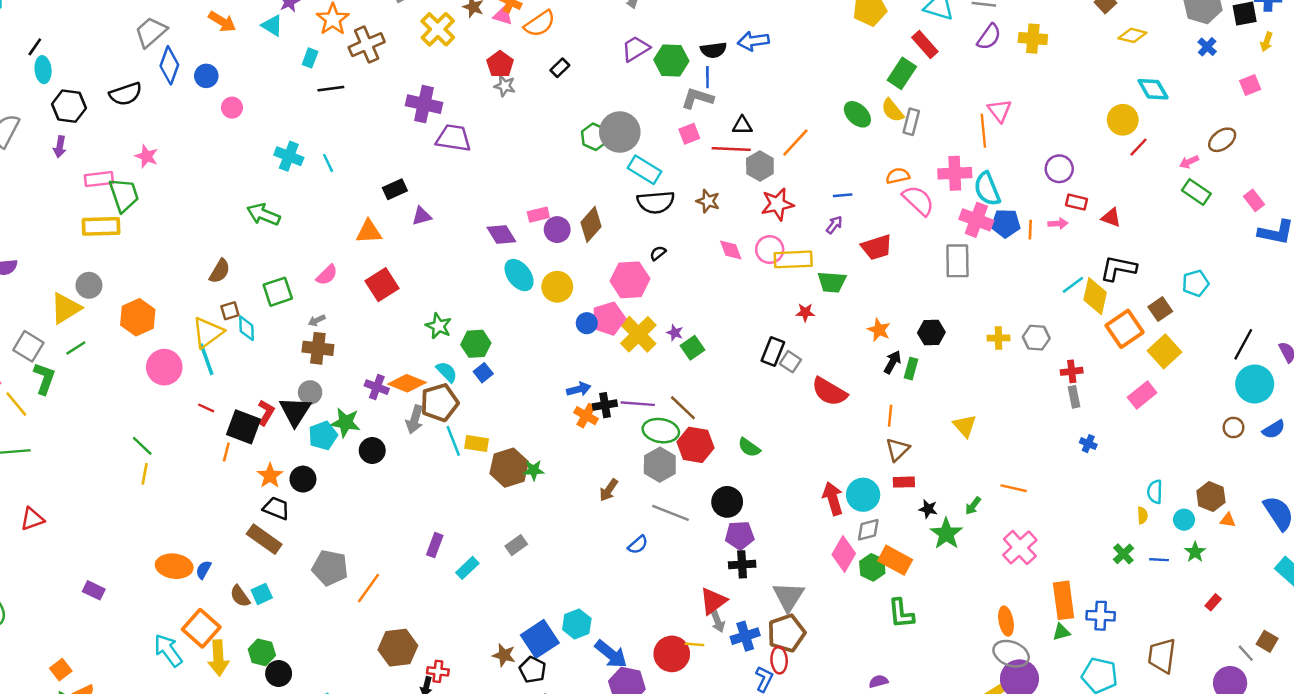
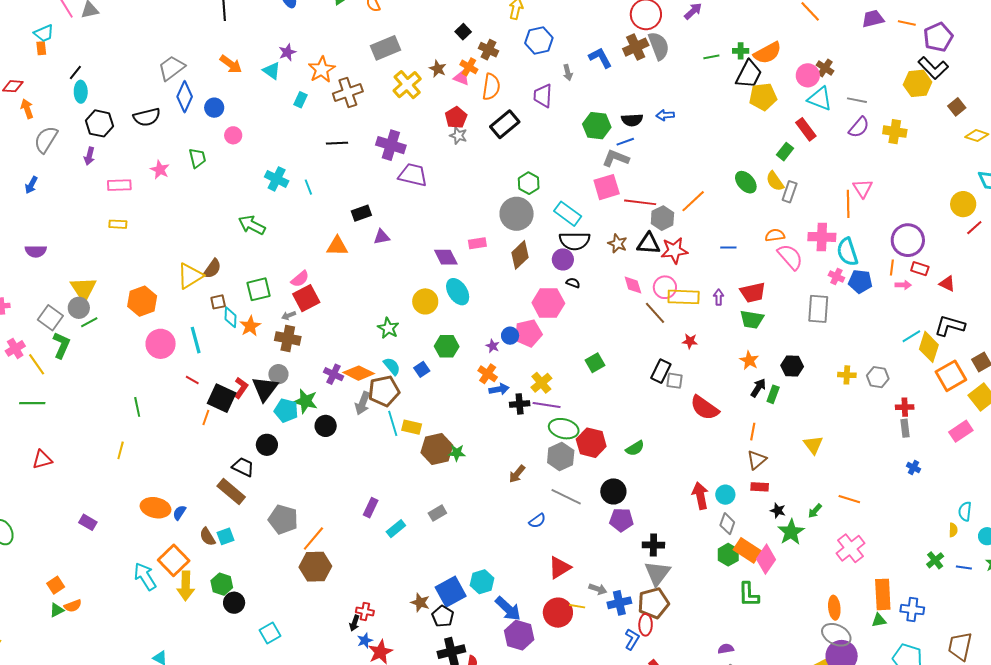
orange semicircle: (540, 24) -> (491, 87), turned -52
blue arrow: (753, 41) -> (665, 115), size x0.7
purple trapezoid: (636, 49) -> (543, 96), moved, turned -60
black rectangle: (560, 68) -> (505, 124), size x1.8
green rectangle: (902, 73) -> (785, 152), size x0.7
blue line: (707, 77) -> (625, 142), turned 66
black line: (331, 89) -> (337, 143), moved
black triangle: (742, 125) -> (649, 244), moved, size x1.4
gray circle: (620, 132) -> (517, 214), moved
pink square: (689, 134) -> (607, 187), size x1.5
purple circle: (1059, 169) -> (908, 240), size x1.4
green trapezoid: (124, 195) -> (197, 158), moved, size x0.7
pink cross: (976, 220) -> (836, 277), size x0.6
purple arrow: (834, 225) -> (719, 297), moved, turned -42
yellow rectangle: (101, 226) -> (118, 224), size x0.6
purple circle: (557, 230) -> (563, 259), moved
orange line: (1030, 230) -> (892, 268), moved
black semicircle: (658, 253) -> (573, 283), turned 56
green trapezoid: (832, 282) -> (752, 319), moved
gray circle: (89, 285) -> (79, 308), moved
red square: (382, 285) -> (306, 298), moved
yellow circle: (557, 287) -> (425, 301), moved
yellow triangle: (66, 308) -> (83, 289), turned -36
yellow triangle: (208, 332) -> (190, 276), moved
purple star: (675, 333) -> (493, 346), moved
yellow cross: (638, 334) -> (541, 383), moved, size x0.7
green hexagon: (476, 344) -> (447, 346), moved
gray square: (790, 362) -> (675, 381), turned -30
brown line: (683, 408) -> (655, 313), moved
orange cross: (586, 416) -> (488, 374), moved
cyan pentagon: (323, 436) -> (286, 410), turned 30
green line: (142, 446) -> (137, 407), turned 30
green semicircle: (749, 447) -> (635, 448), turned -72
yellow line: (145, 474) -> (121, 450), moved
orange star: (270, 476) -> (250, 326), moved
cyan circle: (863, 495) -> (725, 495), size x0.7
gray diamond: (868, 530) -> (727, 524), turned -60
pink diamond: (844, 554) -> (766, 559), moved
black cross: (742, 564) -> (653, 545), moved
red triangle: (713, 601) -> (560, 568), moved
gray arrow: (718, 621) -> (598, 589), turned -54
brown hexagon: (398, 648) -> (315, 567), moved

